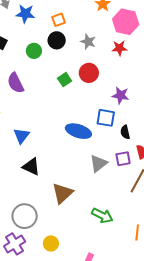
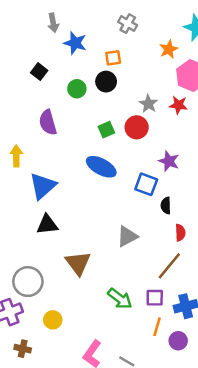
gray star: (88, 42) -> (148, 104), moved
blue ellipse: (78, 131) -> (101, 167), moved
blue triangle: (21, 136) -> (43, 186), size x1.4
purple square: (123, 159) -> (155, 298), moved
black triangle: (31, 167) -> (47, 225), turned -42
brown triangle: (63, 193) -> (78, 263), turned -35

